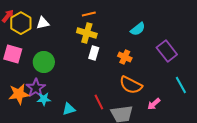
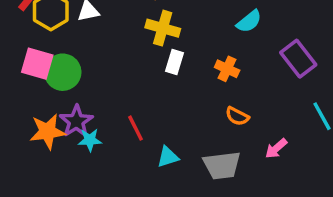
green circle: (44, 62) -> (63, 72), moved
orange semicircle: (131, 85) -> (237, 116), size x0.6
red line: (99, 102) -> (136, 128), moved
cyan triangle: (69, 109) -> (168, 157), moved

